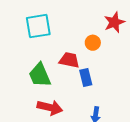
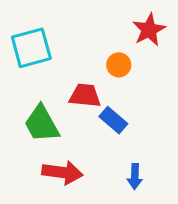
blue rectangle: (86, 78) -> (113, 120), turned -30

